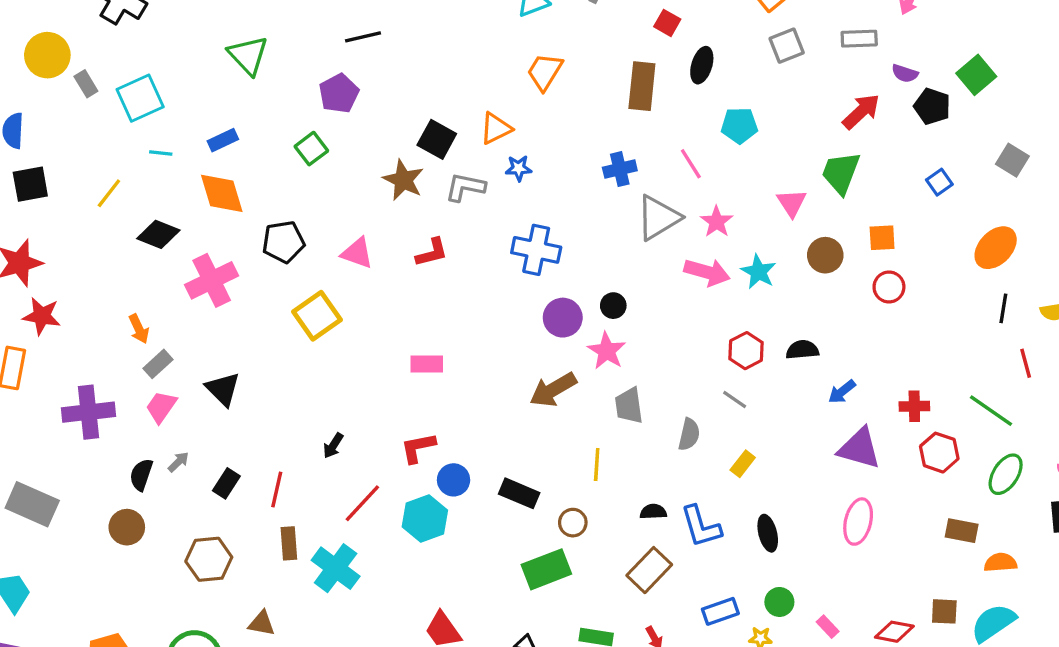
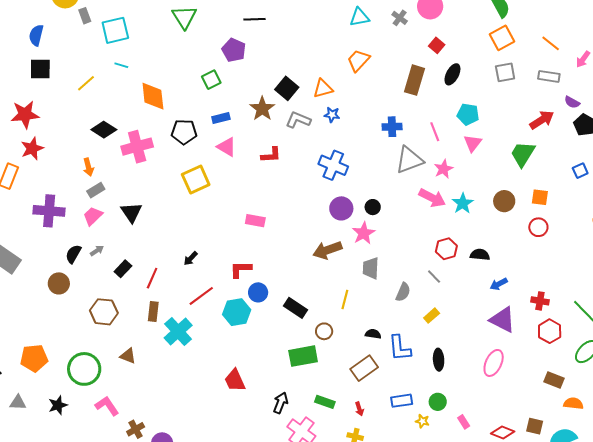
purple pentagon: (339, 93) -> (234, 50), turned -30
blue rectangle: (223, 140) -> (221, 118), moved
pink triangle: (792, 203) -> (473, 143), moved
black diamond: (158, 234) -> (104, 130), moved
red star: (42, 316) -> (32, 149), turned 30

